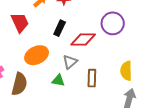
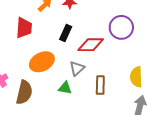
red trapezoid: (20, 23) -> (24, 28), turned 30

